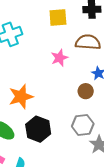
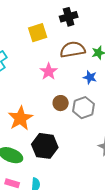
brown circle: (86, 91) -> (61, 103), moved
gray hexagon: (83, 125) -> (83, 108), moved

